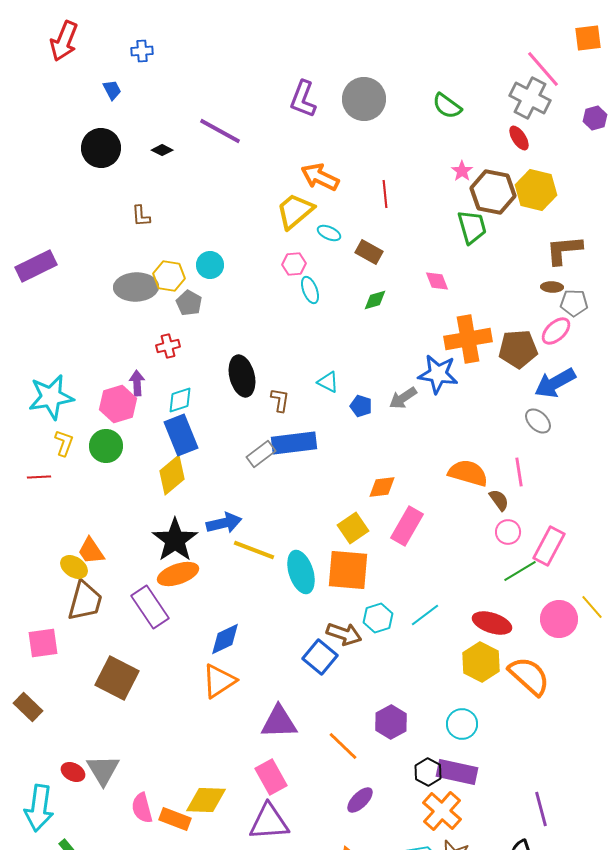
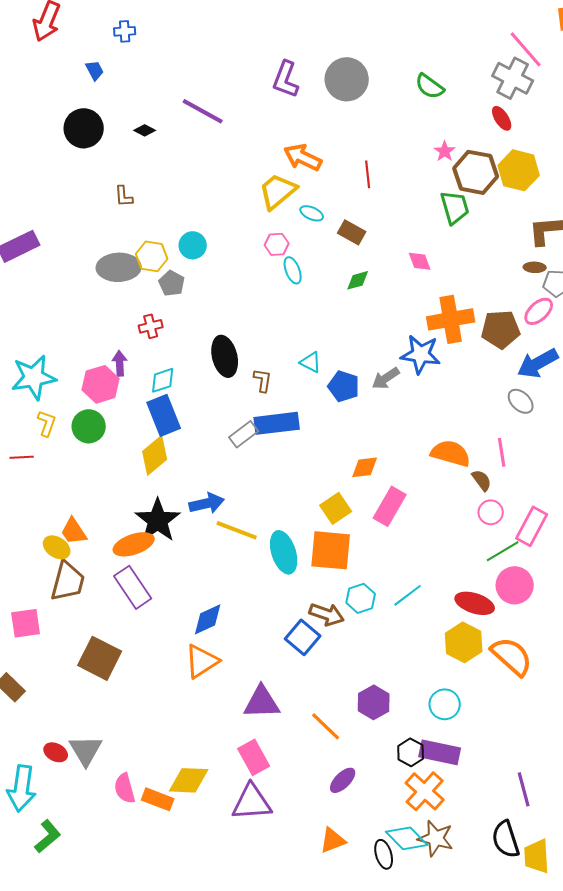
blue pentagon: (361, 406) -> (344, 386), size x1.4
orange ellipse: (178, 574) -> (134, 544), moved
pink circle: (559, 619) -> (515, 585), moved

